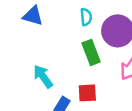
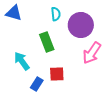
green rectangle: (91, 52) -> (47, 42), moved

